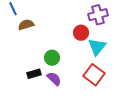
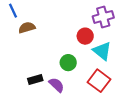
cyan triangle: (97, 47) -> (102, 51), turned -30
green circle: (52, 58) -> (68, 63), moved

